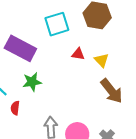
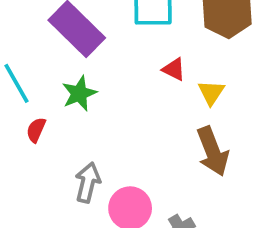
green star: (32, 82) -> (79, 93), turned -30

